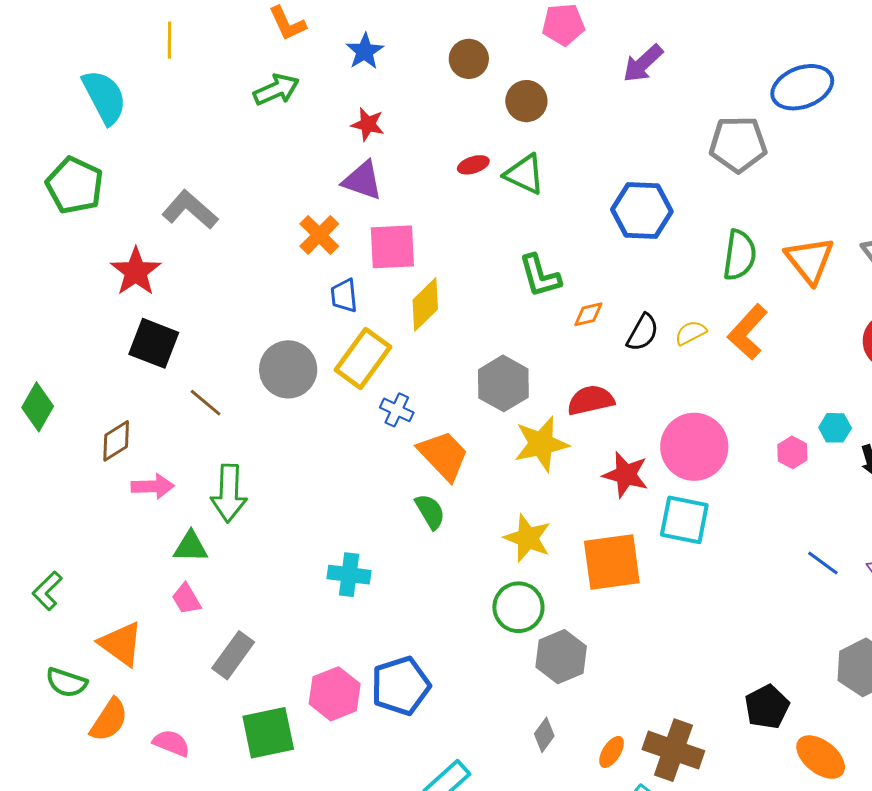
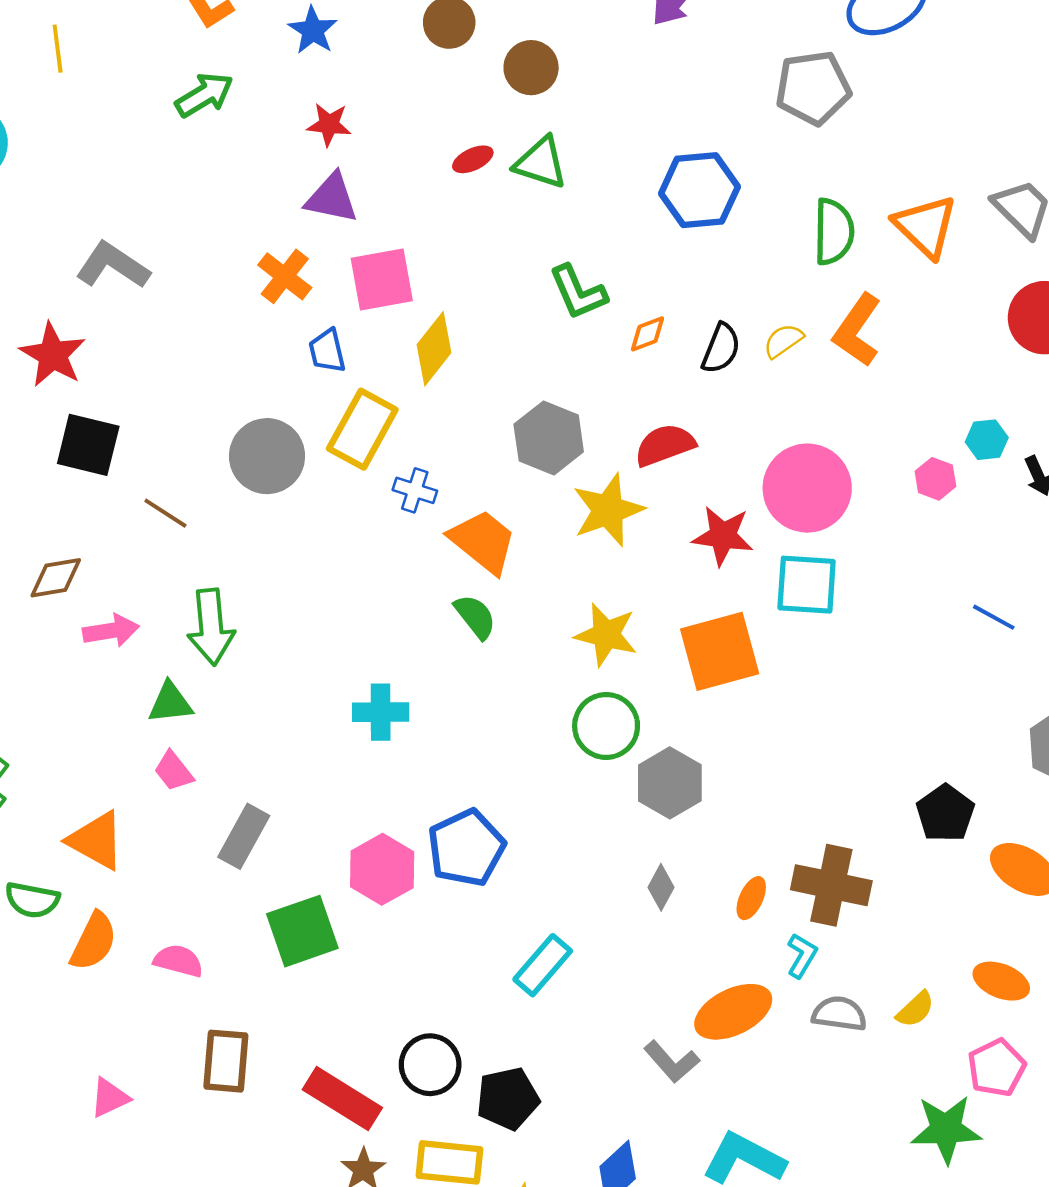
brown diamond: (116, 441) -> (56, 578), turned 30

